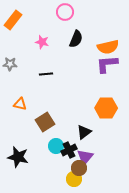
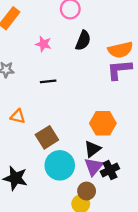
orange hexagon: (106, 108) -> (103, 123), moved
cyan circle: (56, 146) -> (60, 165), size x1.6
black cross: (69, 150) -> (110, 170), moved
purple triangle: (85, 157) -> (94, 167), moved

